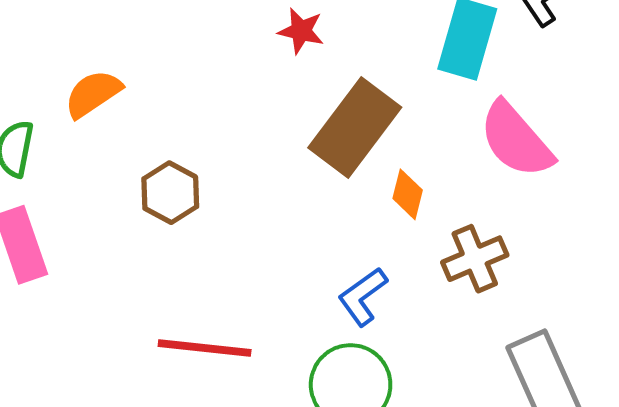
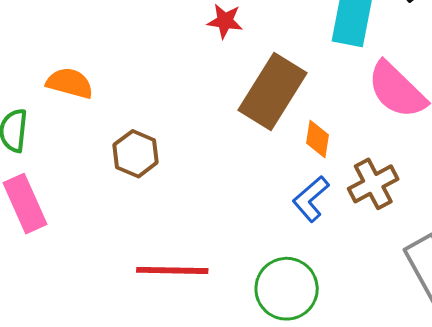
orange semicircle: (93, 94) -> (70, 83), turned 54
blue L-shape: (363, 297) -> (311, 199), moved

